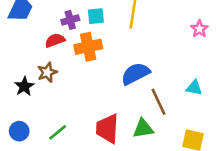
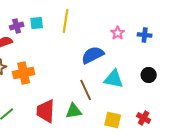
orange cross: (88, 47) -> (24, 73), moved
blue semicircle: (135, 74) -> (93, 55), moved
cyan triangle: (194, 88) -> (114, 79), size x1.5

